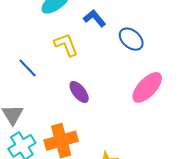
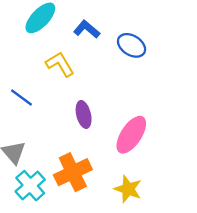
pink ellipse: (147, 87) -> (131, 135), moved
purple ellipse: (79, 92) -> (84, 114), turned 35

